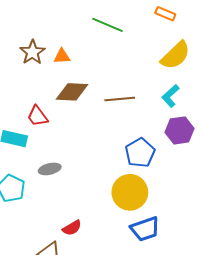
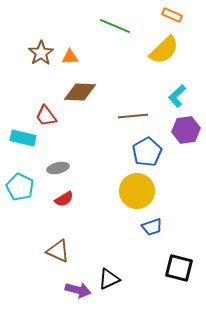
yellow semicircle: (175, 55) -> (164, 50), moved
brown line: (120, 99) -> (133, 116), moved
red semicircle: (72, 228) -> (64, 199), moved
blue trapezoid: (145, 229) -> (152, 227), size x0.7

